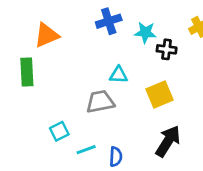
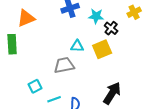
black cross: (167, 49) -> (111, 28), turned 32
yellow square: (159, 95) -> (102, 49), moved

